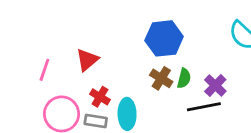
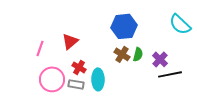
black line: (204, 107) -> (170, 74), moved

